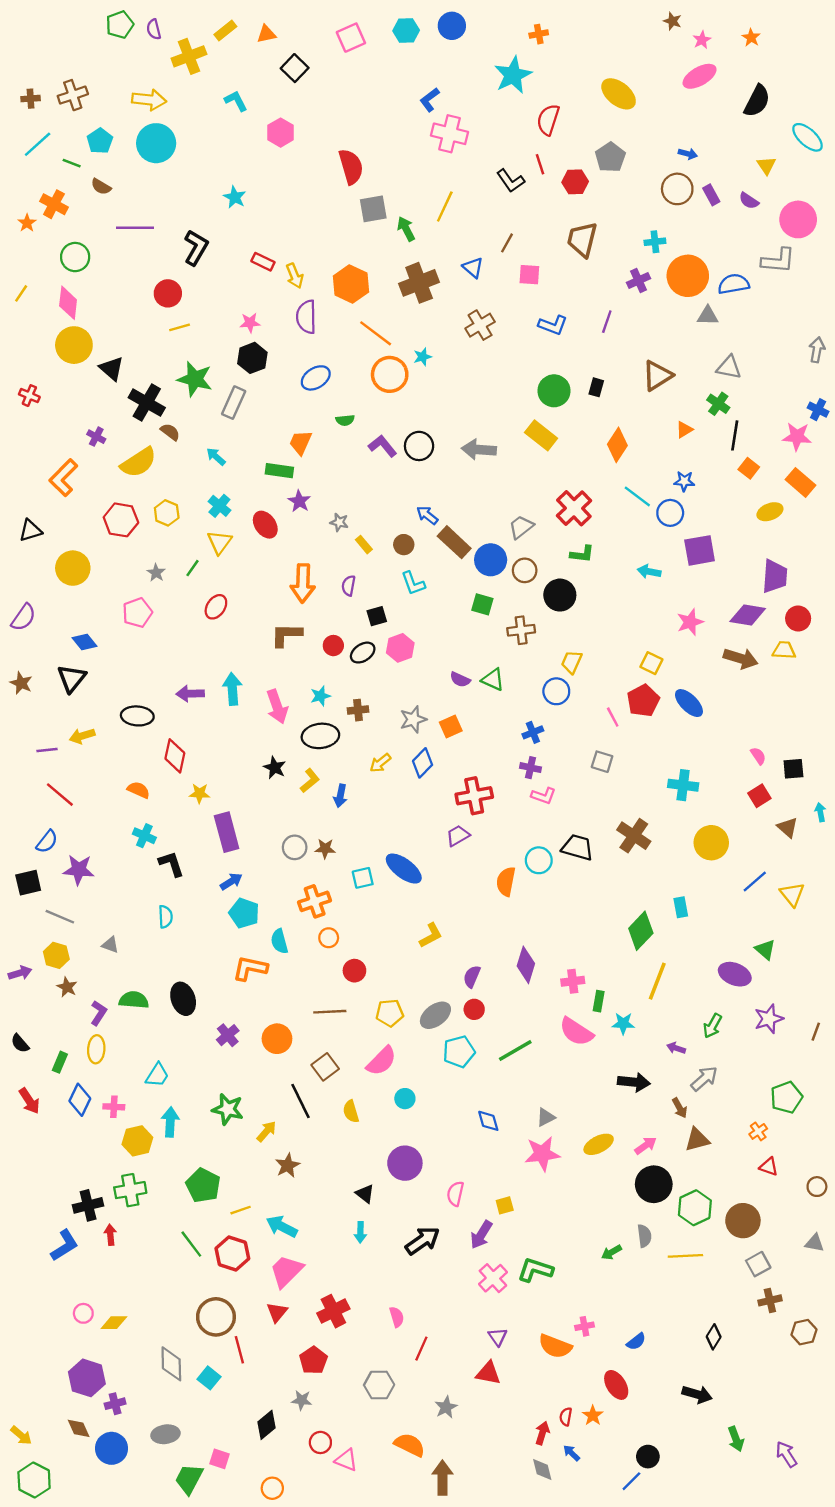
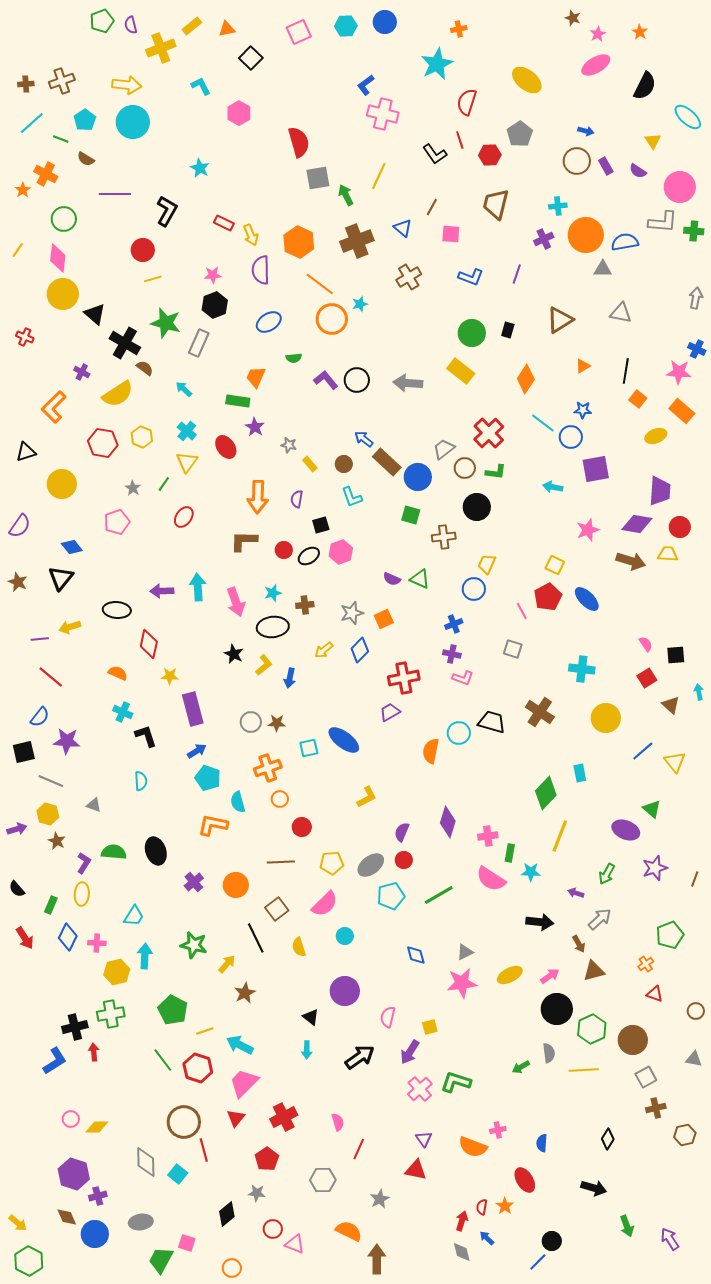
green cross: (718, 404) -> (694, 231), moved, turned -30
brown circle: (525, 570) -> (465, 468), moved
blue semicircle: (636, 1342) -> (542, 1143), turned 132

